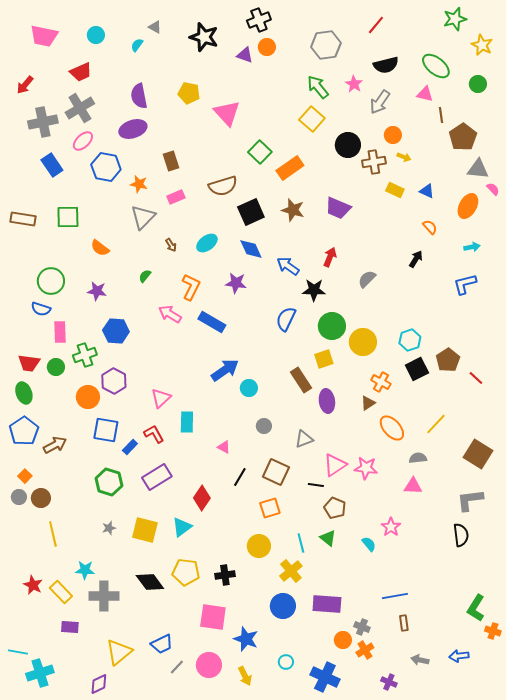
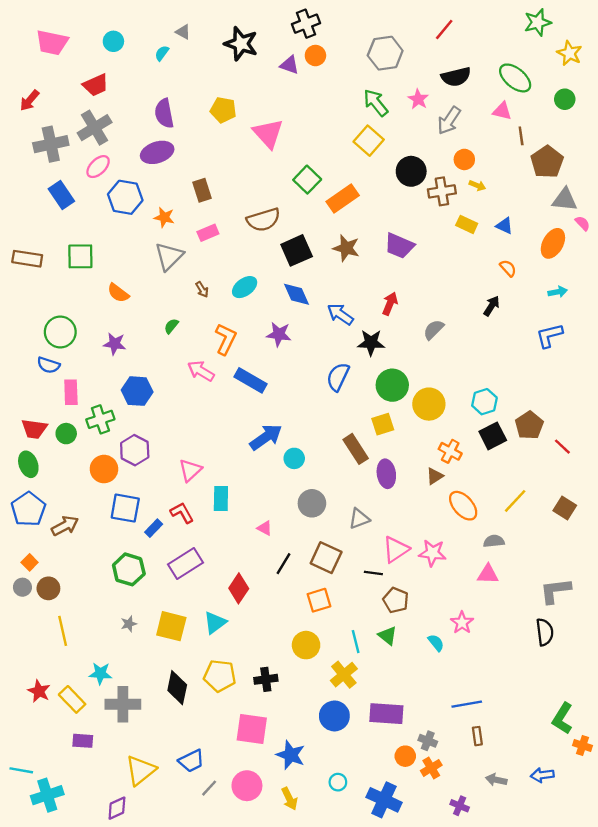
gray circle: (264, 426) -> (312, 503), size x1.5
brown square: (478, 454) -> (565, 508), moved, size x0.7
black diamond: (150, 582) -> (177, 688), turned 48

